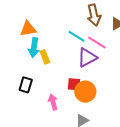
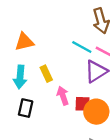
cyan arrow: (34, 48) -> (20, 77), moved
pink arrow: (53, 102) -> (63, 96), moved

